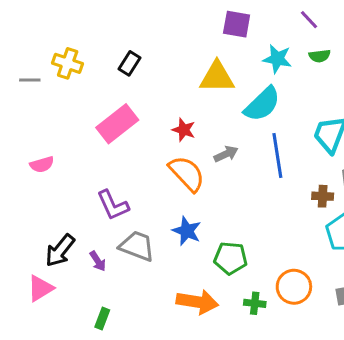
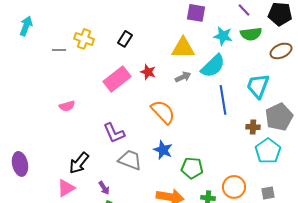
green semicircle: (320, 56) -> (251, 34), size x1.5
red star: (184, 130) -> (148, 72), moved
gray arrow: (226, 154) -> (183, 77), moved
purple arrow: (98, 261) -> (104, 188), moved

